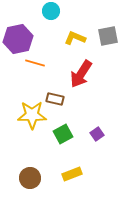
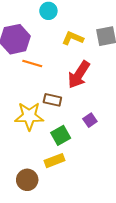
purple square: (97, 134) -> (90, 120), moved
yellow rectangle: (72, 174) -> (55, 161), moved

